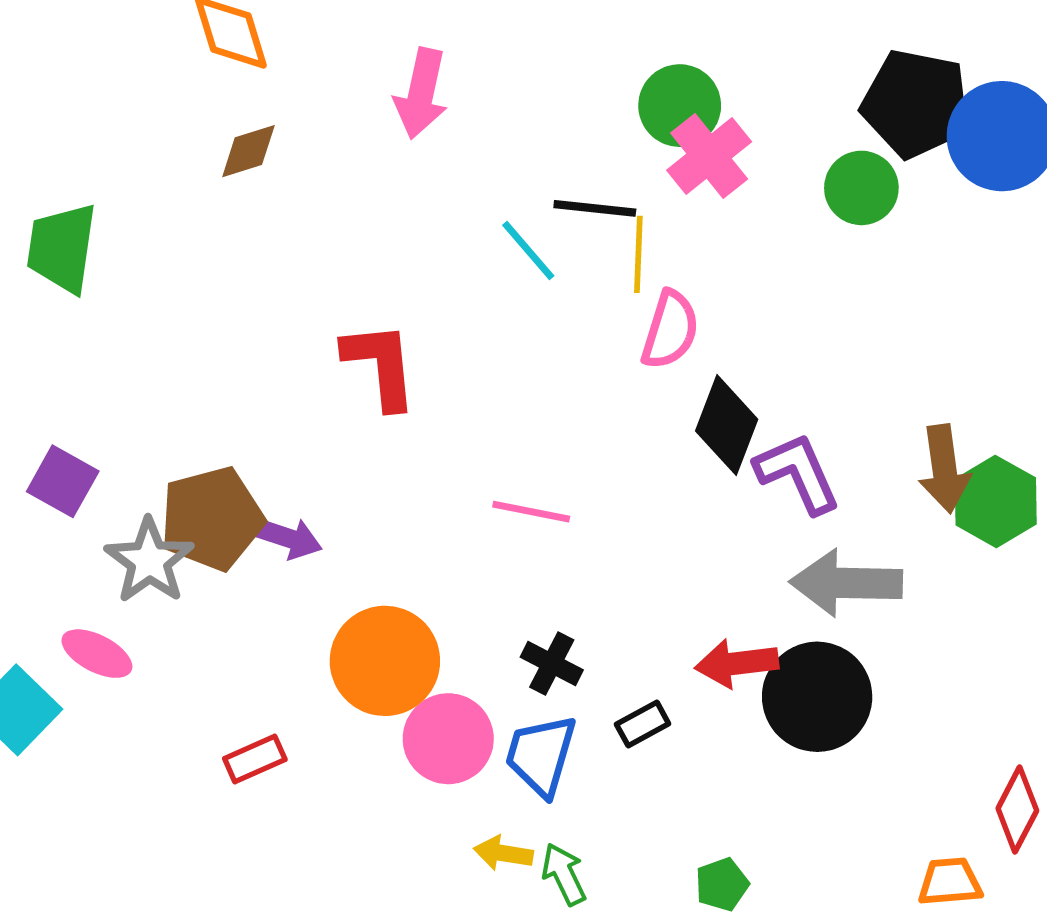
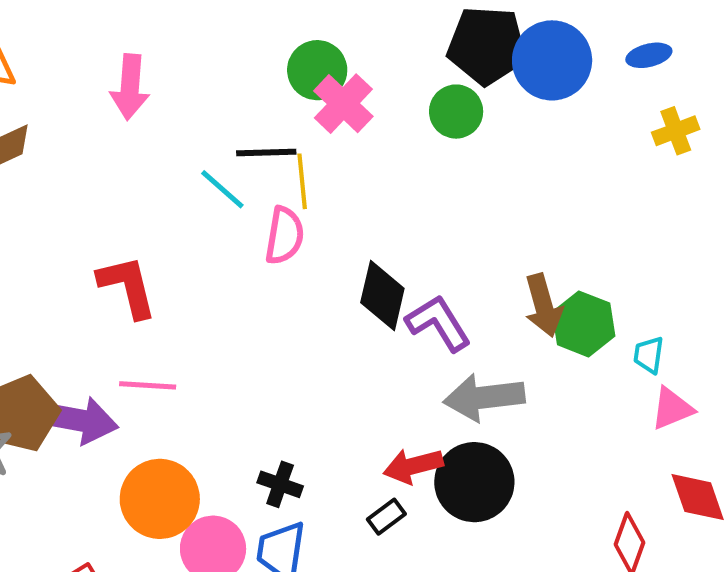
pink semicircle: (670, 330) -> (284, 236), moved
pink line: (531, 512) -> (148, 385), moved
purple arrow: (288, 538) -> (78, 420), size x1.6
black rectangle: (643, 724) -> (386, 517), moved

